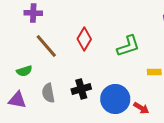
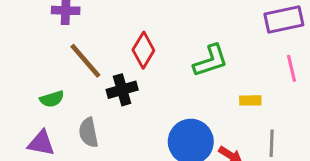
black cross: (81, 89) -> (122, 90), moved

